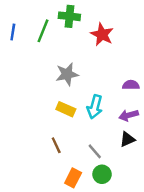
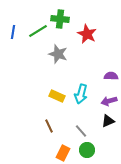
green line: (43, 31) -> (38, 31), turned 36
gray star: (67, 74) -> (58, 54), moved, turned 30

